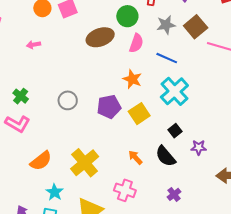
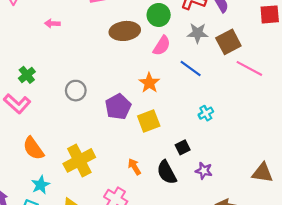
cyan cross: (174, 91) -> (206, 113), moved, size x0.5
purple pentagon: (109, 107) -> (118, 107), turned -30
orange semicircle: (41, 161) -> (33, 148), turned 80

